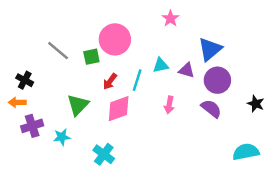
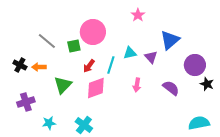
purple triangle: (187, 70) -> (151, 57), turned 32
purple circle: (217, 80) -> (195, 65), moved
orange arrow: (17, 102) -> (39, 67), moved
cyan star: (62, 137) -> (49, 123), moved

